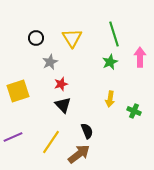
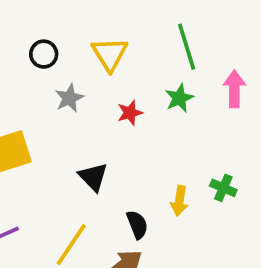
red star: (61, 84) -> (130, 113), moved
yellow arrow: (110, 99) -> (179, 201), moved

